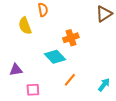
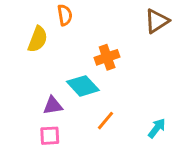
yellow semicircle: (25, 26) -> (38, 39), turned -138
purple triangle: (16, 70) -> (53, 106), moved

